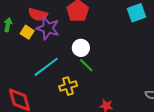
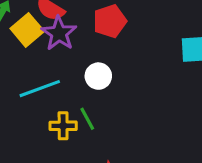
yellow square: (27, 32) -> (27, 30), size x1.5
green line: (86, 65) -> (87, 119), moved

